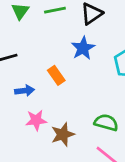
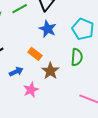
green semicircle: (106, 123) -> (77, 57), moved, turned 96
brown star: (63, 134) -> (50, 71), moved

